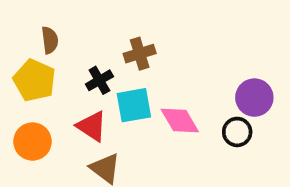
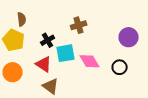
brown cross: (140, 54) -> (79, 25), moved
purple circle: (254, 98) -> (129, 37), moved

